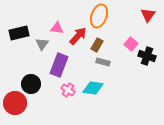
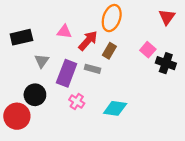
gray triangle: (42, 44) -> (42, 61), moved
gray rectangle: (103, 62) -> (92, 69), moved
cyan diamond: (93, 88) -> (115, 108), moved

